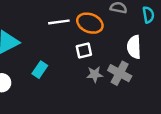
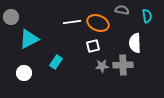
gray cross: (120, 73) -> (123, 65), turned -30

